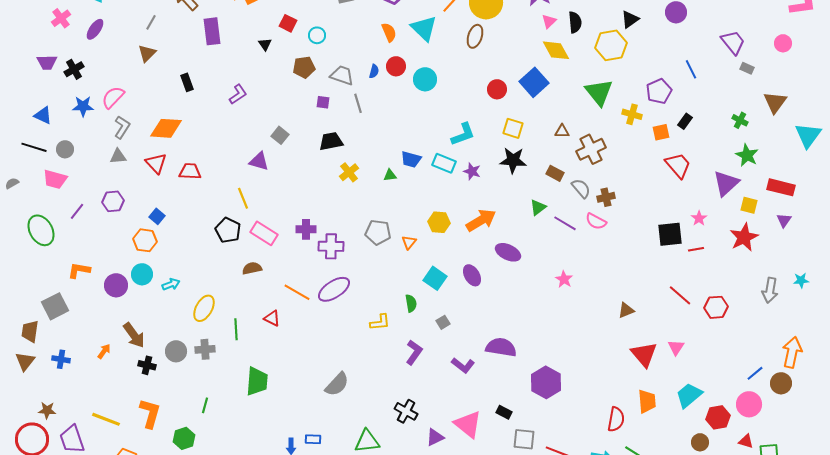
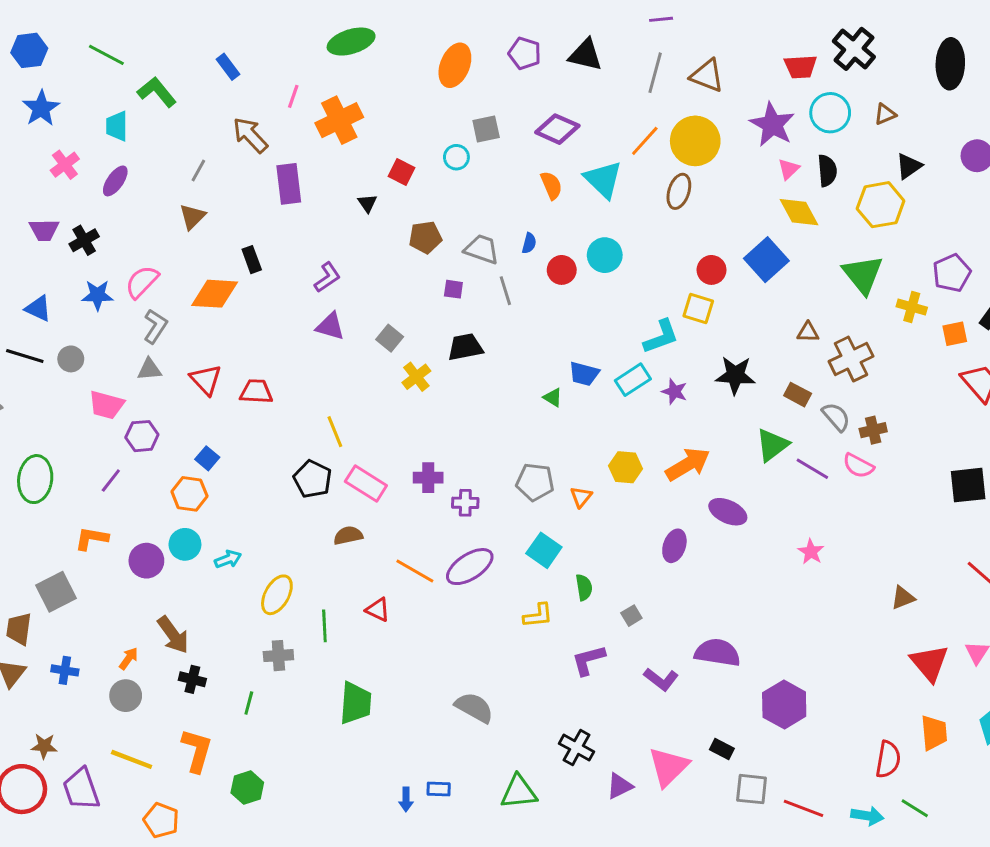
cyan circle: (317, 35) -> (456, 157), moved
red circle: (396, 66) -> (562, 270), moved
orange diamond: (166, 128) -> (215, 294), moved
yellow square: (513, 128) -> (698, 309), moved
purple triangle: (259, 161) -> (330, 326), moved
cyan rectangle: (444, 163) -> (633, 380), turned -55
yellow cross: (349, 172) -> (416, 377), moved
green triangle: (390, 175) -> (553, 397), turned 40
pink trapezoid: (55, 179) -> (106, 405), moved
green triangle: (538, 207) -> (772, 445), size x1.4
purple line: (77, 211) -> (111, 481), moved
green ellipse: (41, 230) -> (35, 479), turned 36
purple cross: (331, 246) -> (465, 503), size x0.7
purple ellipse: (472, 275) -> (674, 546), turned 50
cyan square: (435, 278) -> (544, 550), moved
gray circle: (176, 351) -> (126, 696), moved
purple L-shape: (414, 352) -> (588, 660), turned -140
gray semicircle: (337, 384) -> (474, 707), turned -104
green line: (205, 405) -> (249, 703), moved
pink triangle: (468, 424) -> (669, 767), turned 36

